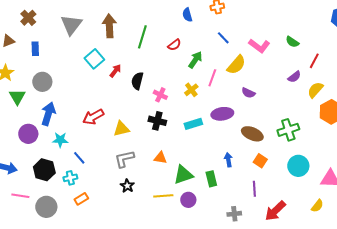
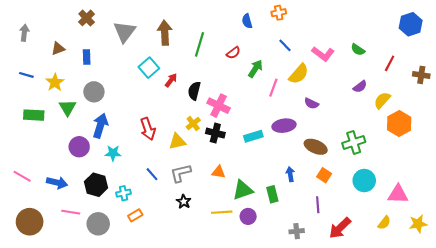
brown cross: (28, 18) -> (87, 18), moved
red line: (314, 61) -> (390, 63), moved
yellow cross: (191, 90) -> (193, 124), moved
pink cross: (160, 95) -> (219, 106), size x1.5
red arrow: (93, 117) -> (148, 129), turned -80
blue line: (79, 158) -> (152, 174), moved

